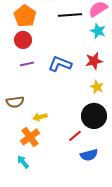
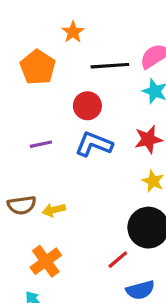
red circle: (23, 40) -> (87, 106), moved
yellow arrow: (40, 117) -> (54, 210), moved

